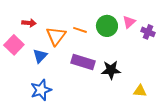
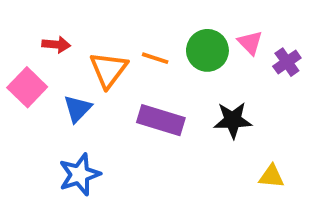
pink triangle: (129, 22) -> (250, 43), turned -32
purple cross: (148, 32) -> (287, 62), turned 32
black star: (111, 70) -> (233, 120), moved

